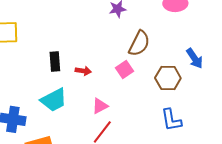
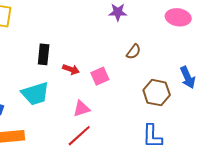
brown semicircle: (139, 43) -> (134, 52), size x0.6
pink square: (124, 70) -> (100, 76), moved

